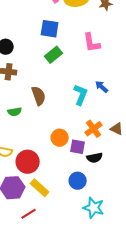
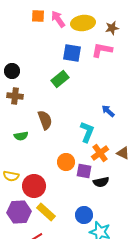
blue square: (50, 29) -> (72, 53), moved
pink L-shape: (92, 43) -> (102, 50), moved, turned 110
cyan L-shape: (81, 95) -> (87, 132), moved
blue circle: (78, 181) -> (84, 215), moved

